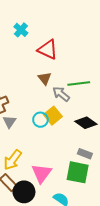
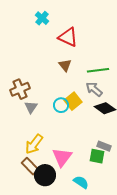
gray arrow: (61, 94) -> (94, 89), moved
gray rectangle: (85, 154) -> (104, 146), moved
green square: (78, 172) -> (97, 156), size x0.7

